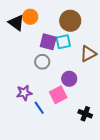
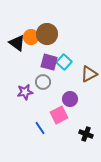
brown circle: (70, 21) -> (47, 34), moved
cyan square: (63, 42) -> (64, 62), turned -35
purple star: (24, 93) -> (25, 92), moved

